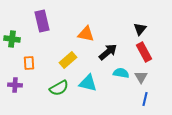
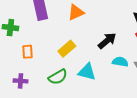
orange triangle: (86, 34) -> (76, 12), moved, turned -36
purple cross: (15, 85) -> (21, 81), moved

